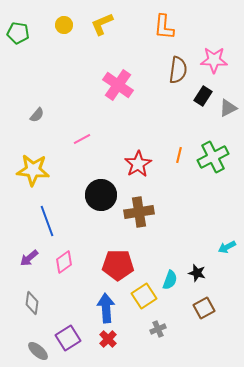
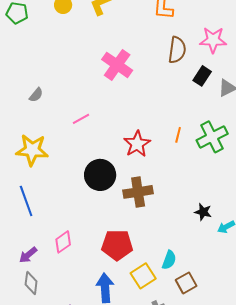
blue line: (47, 221) -> (26, 201), moved
purple arrow: (29, 258) -> (28, 255), moved
black star: (197, 273) -> (203, 212), moved
brown square: (204, 308) -> (186, 283), moved

